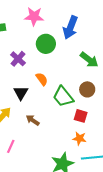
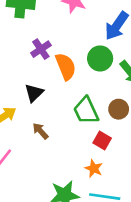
green circle: (46, 44) -> (100, 58), moved
orange semicircle: (42, 79) -> (66, 66), moved, size x1.5

